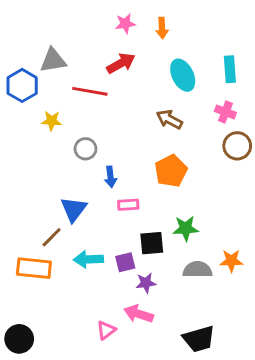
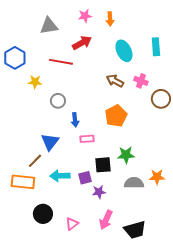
gray triangle: (53, 60) -> (49, 26), moved
pink cross: (225, 112) -> (141, 81), moved
pink arrow: (139, 314) -> (106, 220), moved, turned -84
black circle: (19, 339) -> (43, 214), moved

